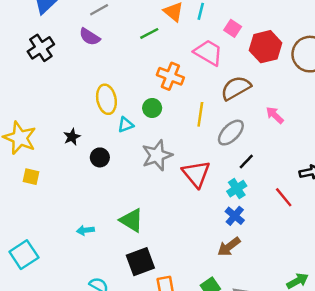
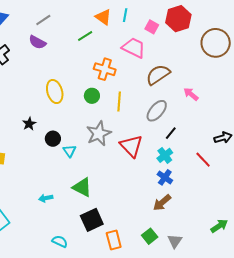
red hexagon: (266, 47) -> (178, 19), moved
yellow line: (200, 114) -> (119, 101), moved
cyan triangle: (126, 125) -> (69, 151), moved, turned -40

